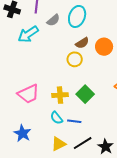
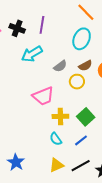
gray semicircle: (53, 20) -> (60, 66), moved
pink trapezoid: (28, 94) -> (43, 96), moved
blue line: (74, 121) -> (81, 140), moved, turned -48
blue star: (22, 133) -> (16, 162), moved

